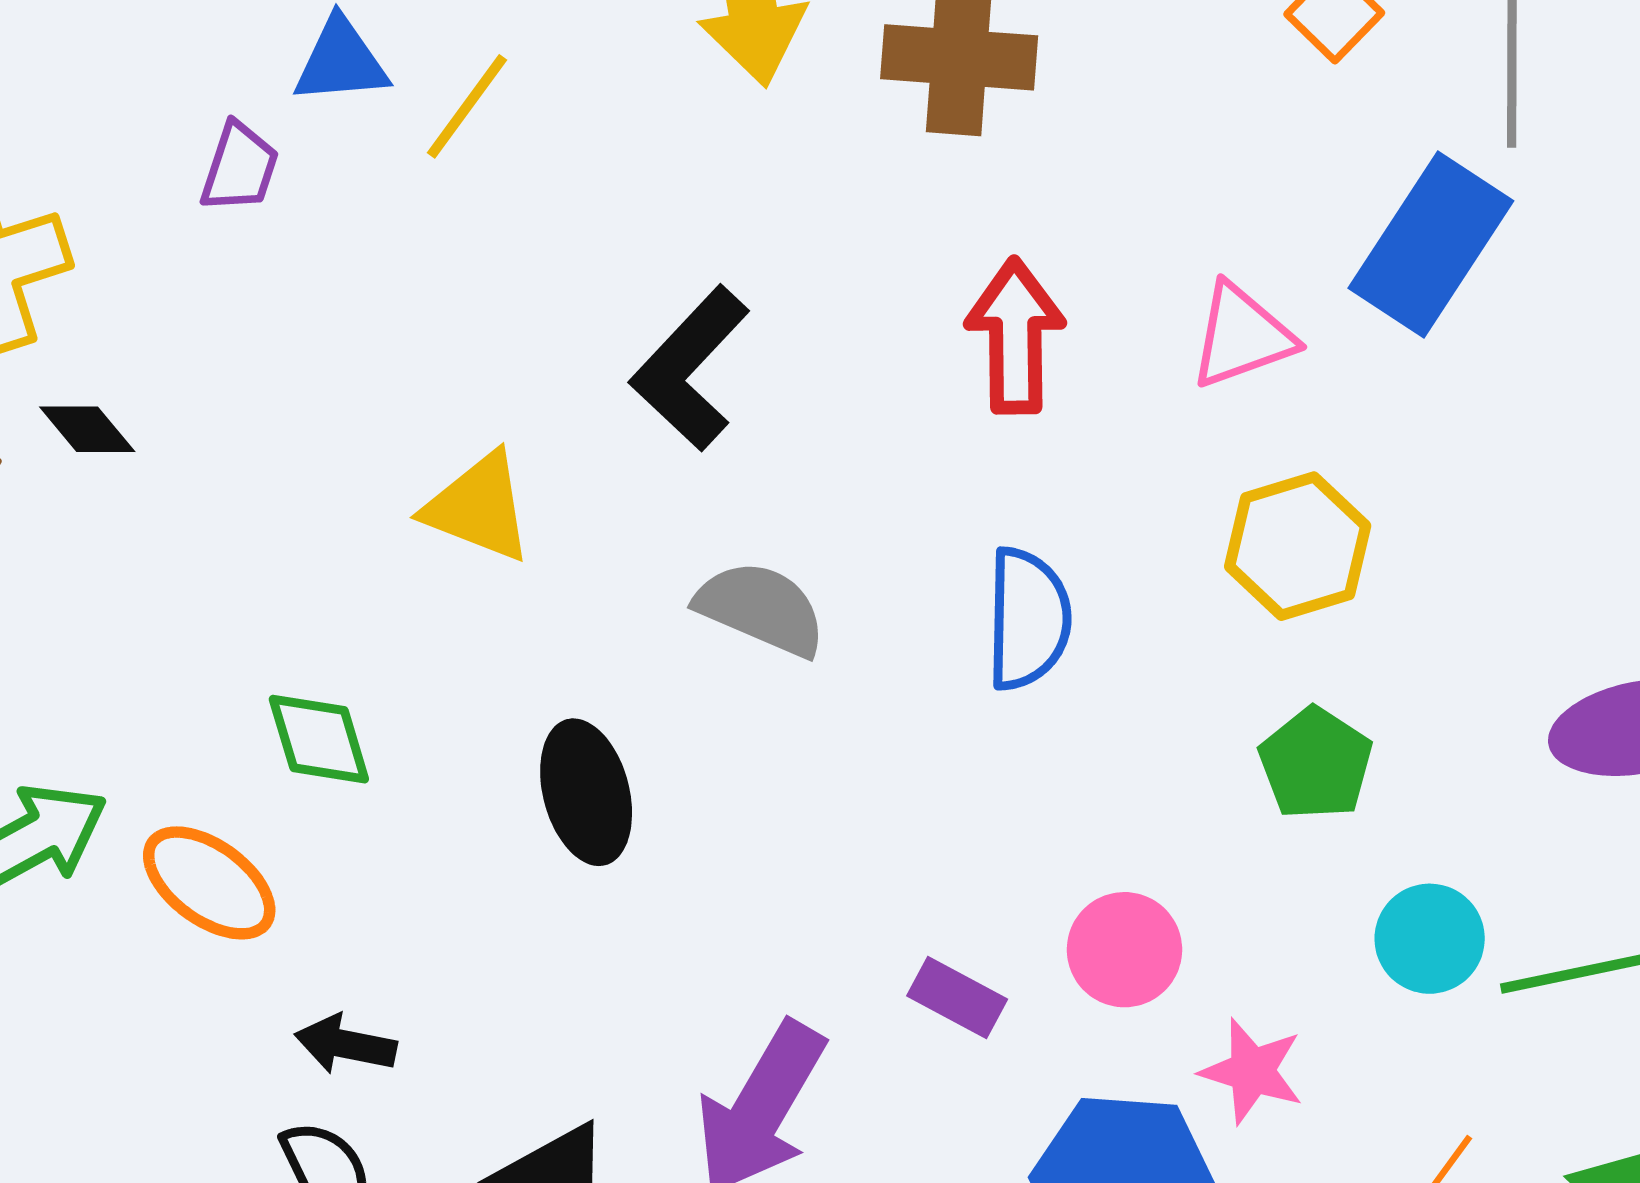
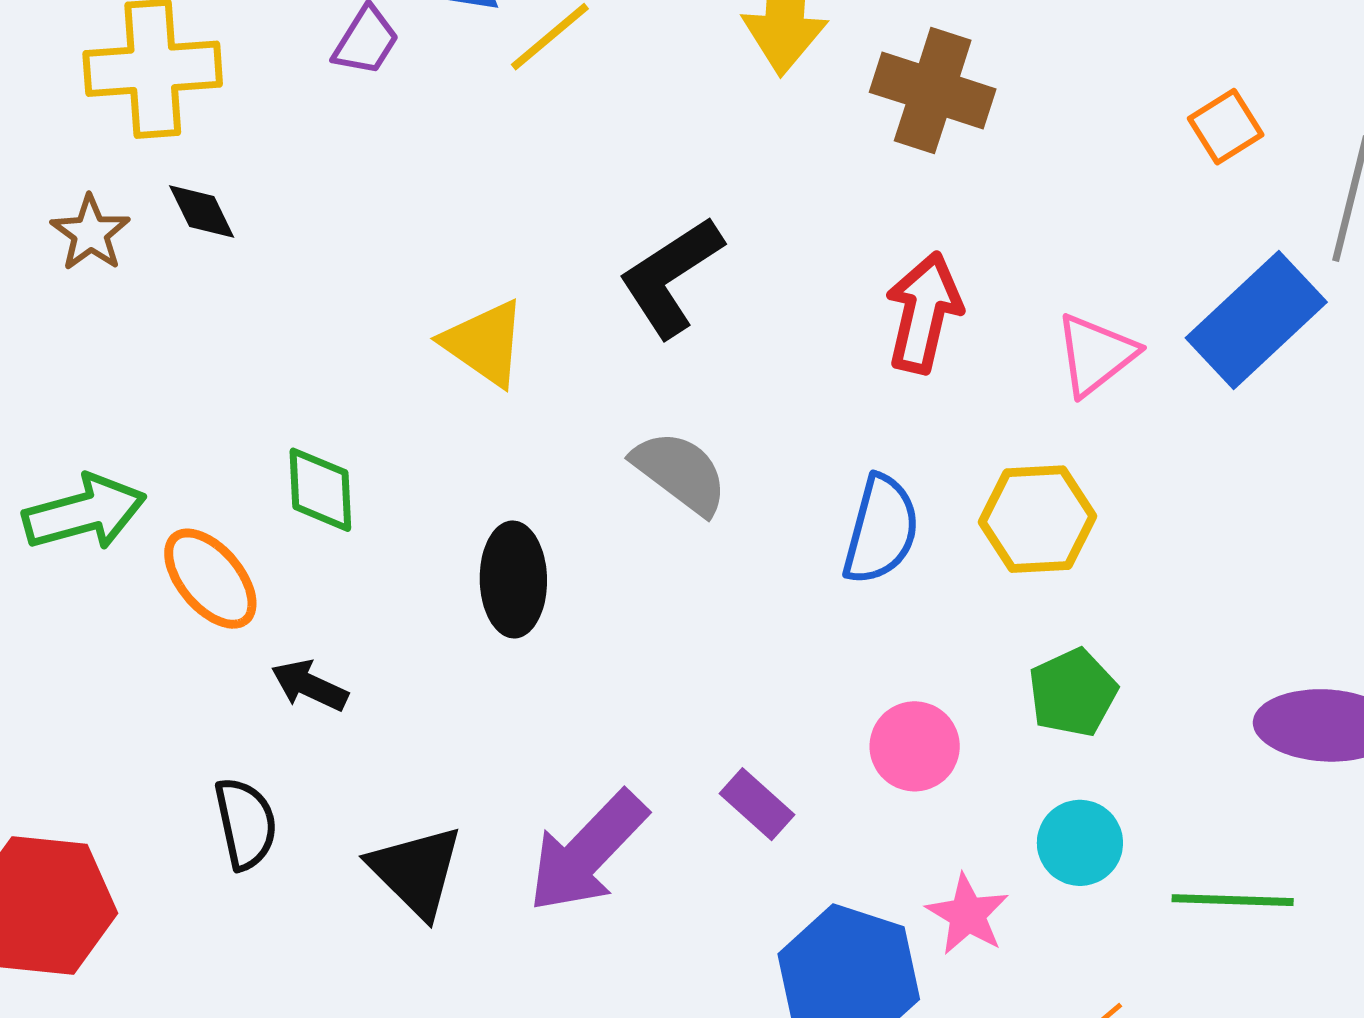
pink triangle: (1242, 336) -> (1096, 354), turned -32
yellow hexagon: (1298, 546) -> (1037, 519), moved
cyan circle: (1430, 939) -> (1080, 843), moved
pink circle: (1124, 950) -> (915, 746), moved
black arrow: (346, 1044) -> (310, 685), moved

